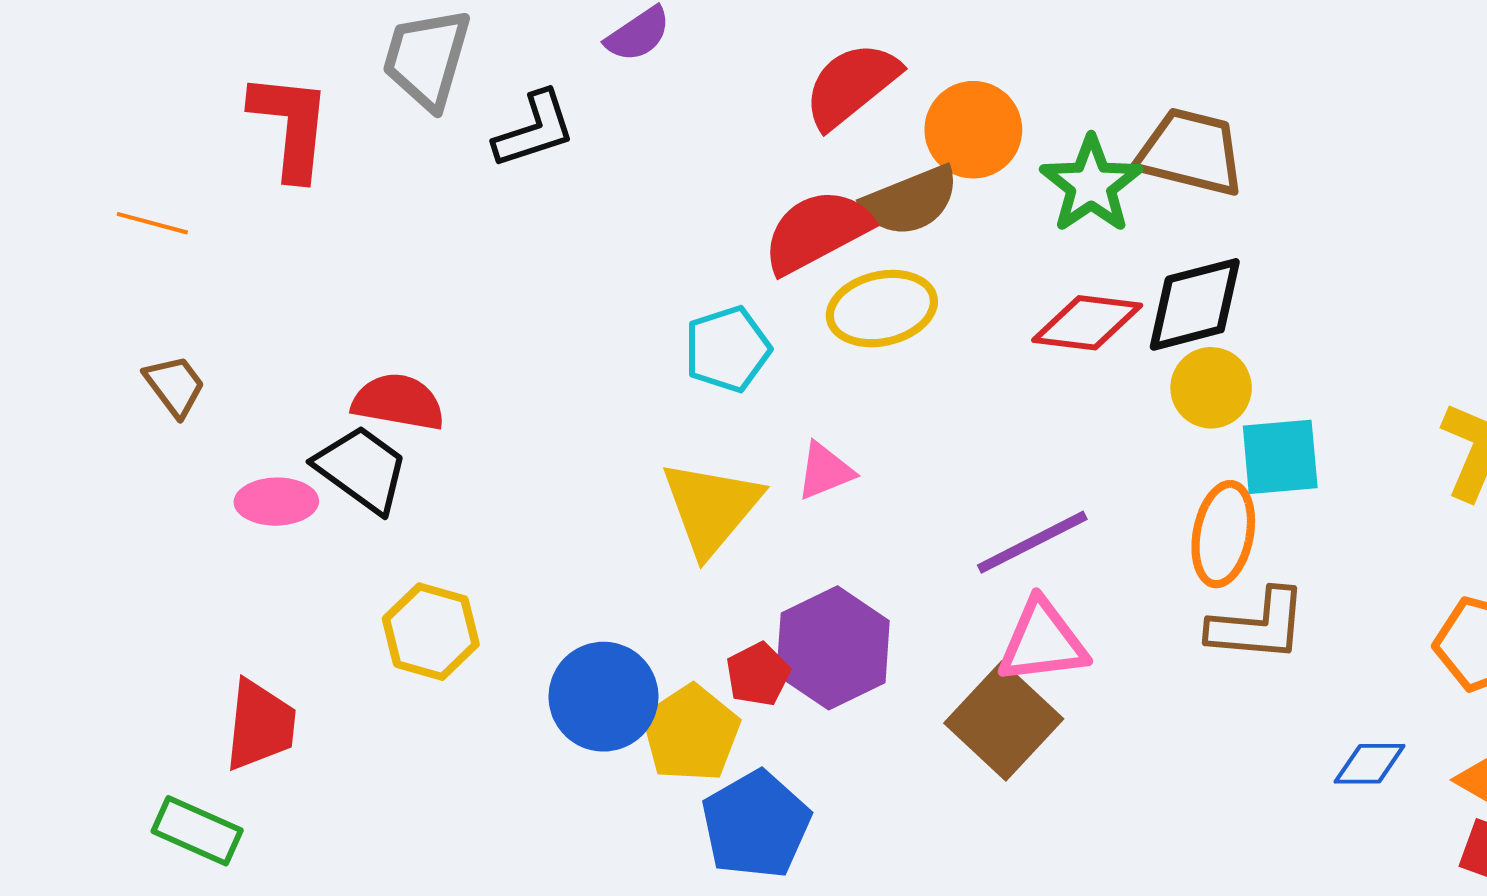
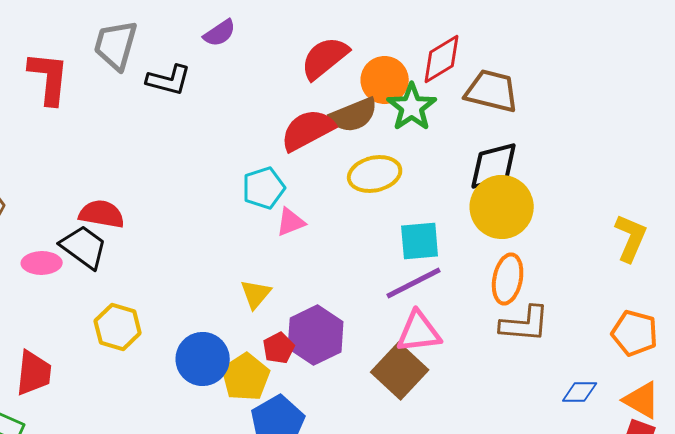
black L-shape: (534, 130) -> (169, 80), turned 33
green star: (1091, 185) -> (412, 107), moved
yellow ellipse: (882, 309) -> (375, 174), moved
red diamond: (1087, 323) -> (442, 59), moved, turned -38
yellow circle: (1211, 388) -> (502, 207), size x1.6
cyan square: (1280, 457) -> (420, 241), moved
pink triangle: (825, 471) -> (291, 222), moved
yellow triangle: (711, 508) -> (256, 294), moved, size x0.6

